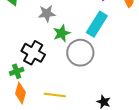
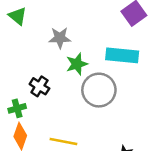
cyan rectangle: (97, 24) -> (122, 55), turned 60
black cross: (33, 53) -> (39, 86), size x0.7

